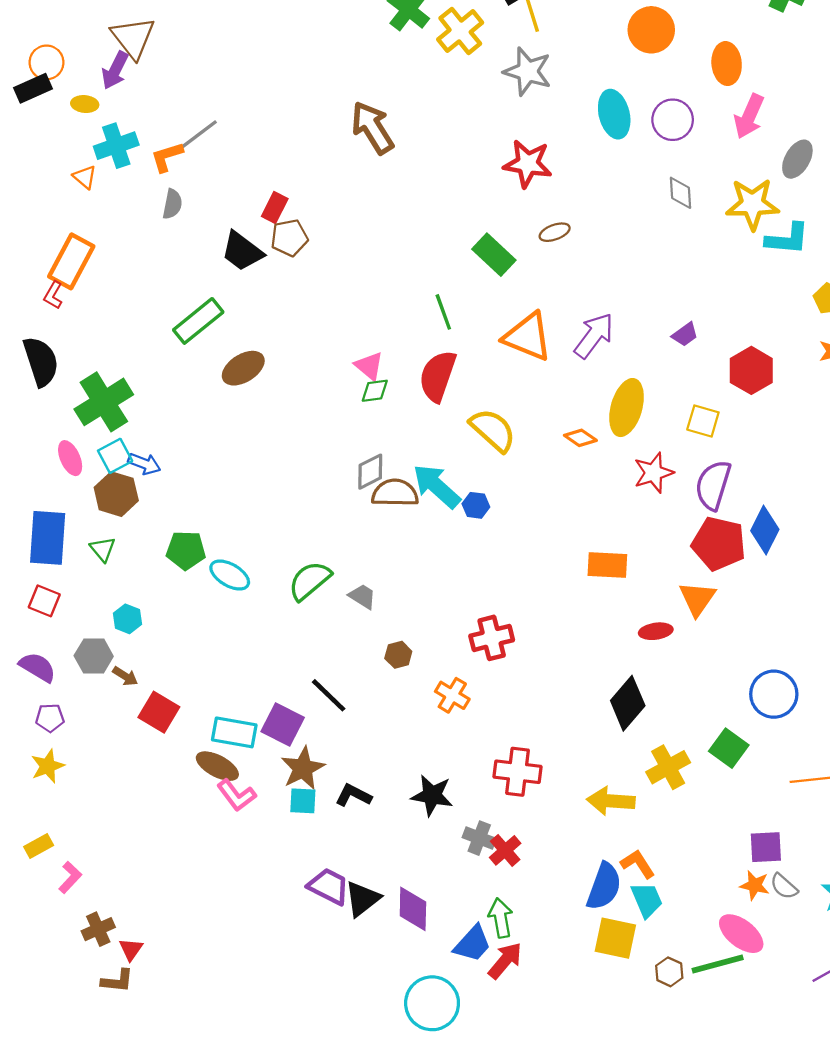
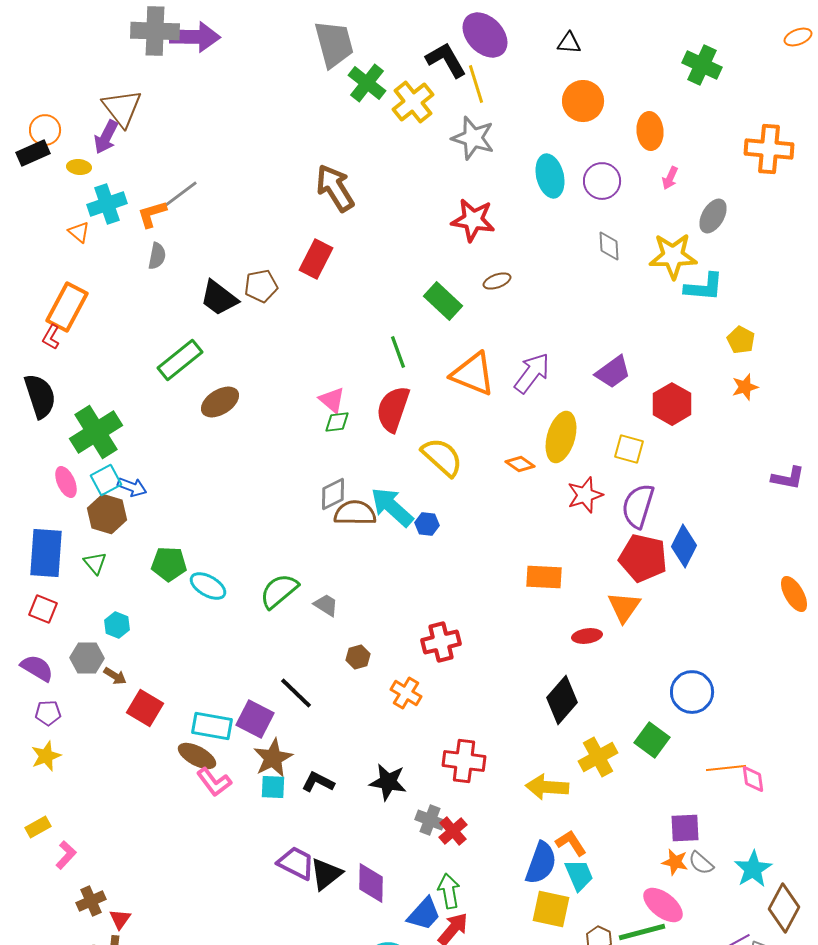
pink arrow: (749, 116) -> (670, 178), size x0.6
red rectangle: (275, 207) -> (316, 259), moved, size x1.4
purple trapezoid: (685, 334) -> (613, 372), size x1.5

